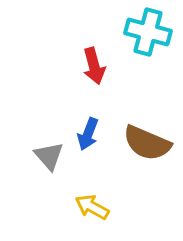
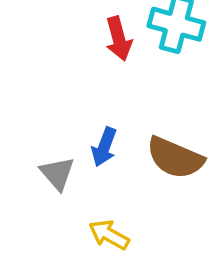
red arrow: (94, 66) -> (119, 39), moved

